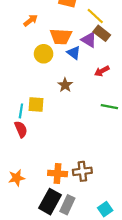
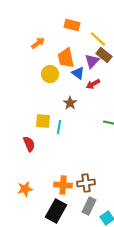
orange trapezoid: (61, 37) -> (66, 58), turned 75
purple triangle: (89, 40) -> (92, 61), turned 42
red arrow: (102, 71) -> (93, 84), moved
cyan line: (21, 111) -> (59, 127), moved
gray rectangle: (67, 205) -> (89, 206), moved

